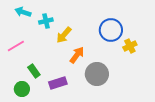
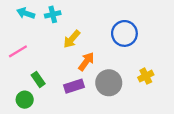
cyan cross: (46, 21) -> (53, 14), moved
yellow cross: (130, 46) -> (146, 76), moved
purple rectangle: (58, 83) -> (74, 86), moved

